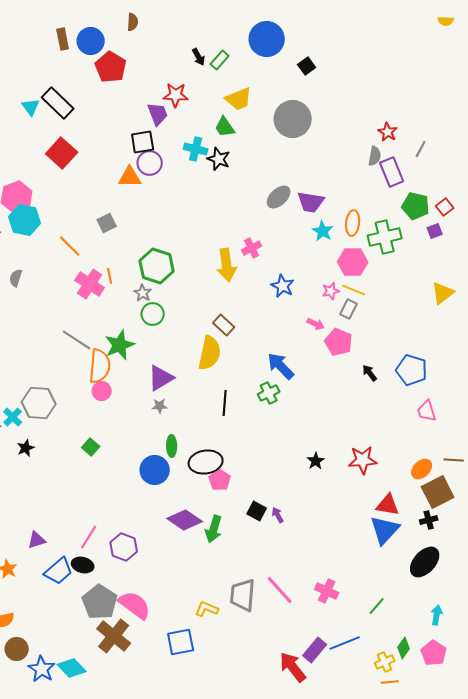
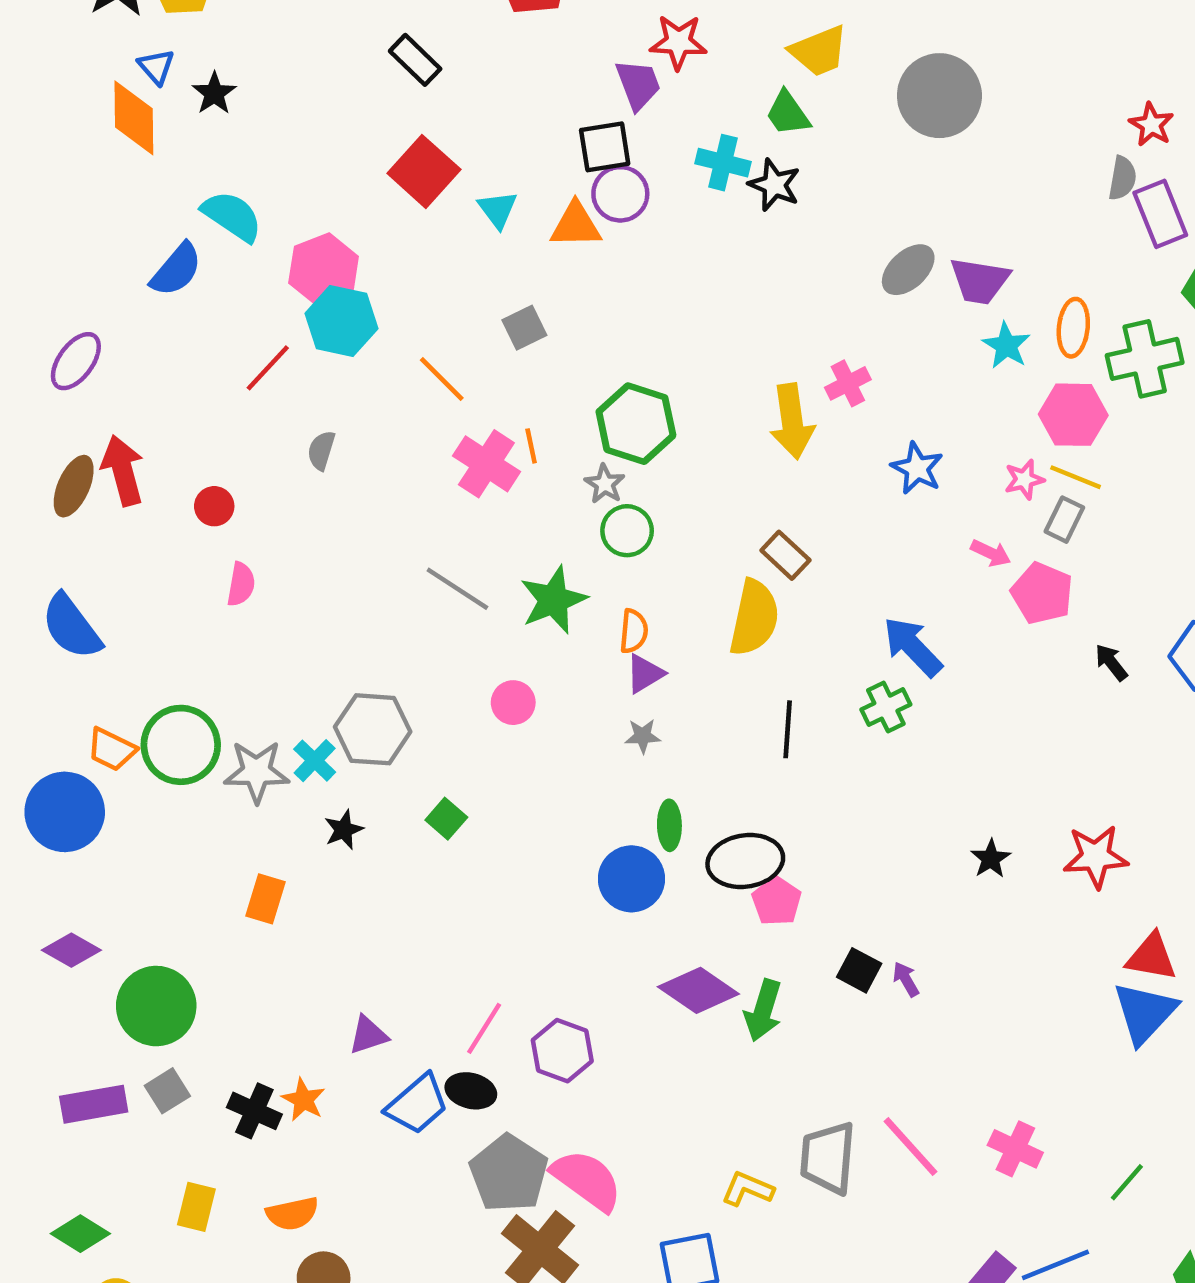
black rectangle: (58, 103) -> (415, 60), size x0.7
cyan triangle: (31, 107) -> (498, 209), moved
orange semicircle: (100, 366) -> (634, 631), moved, size x0.6
purple triangle: (161, 378) -> (645, 674), size x0.7
green square: (91, 447) -> (446, 819), moved

